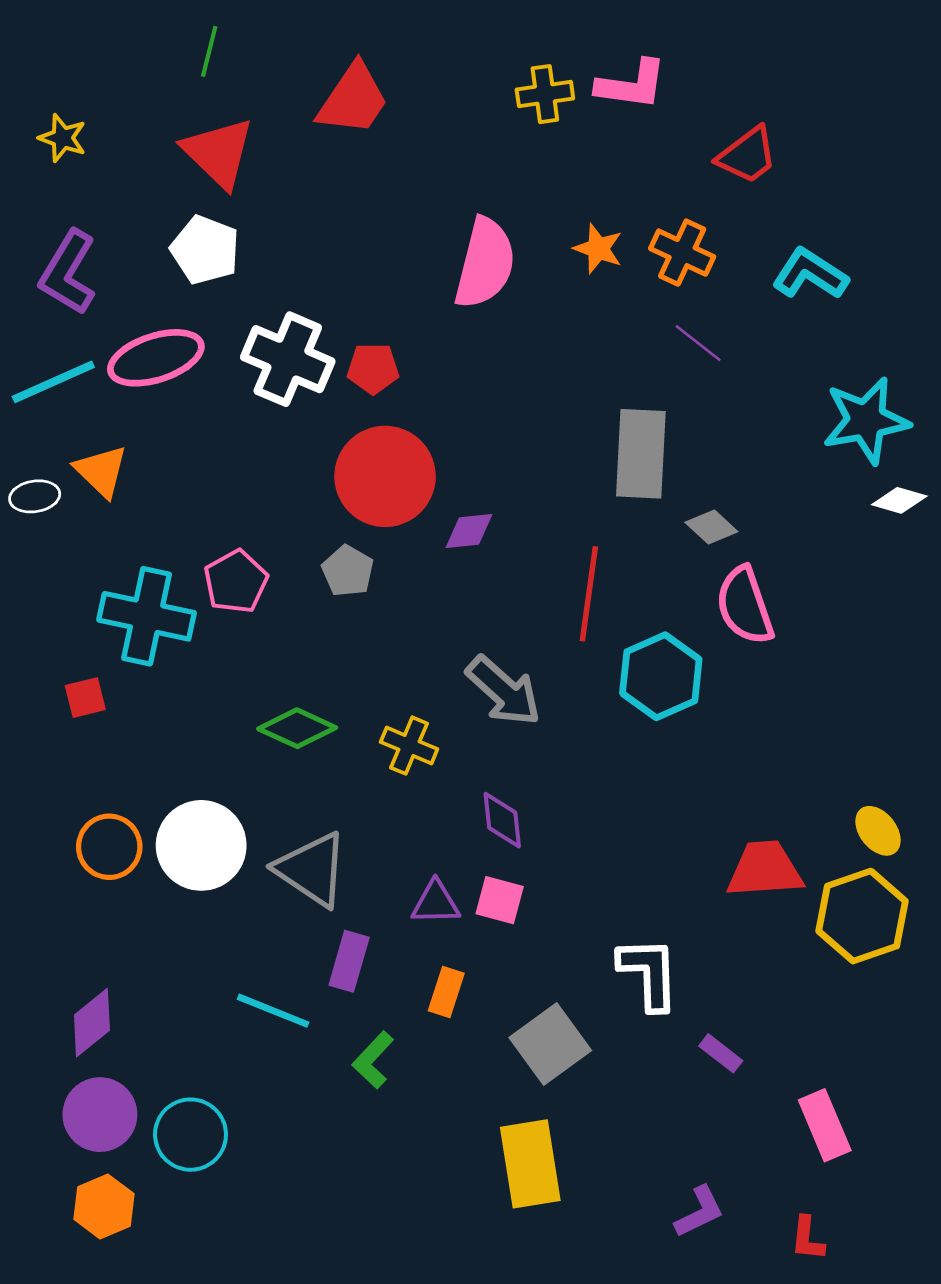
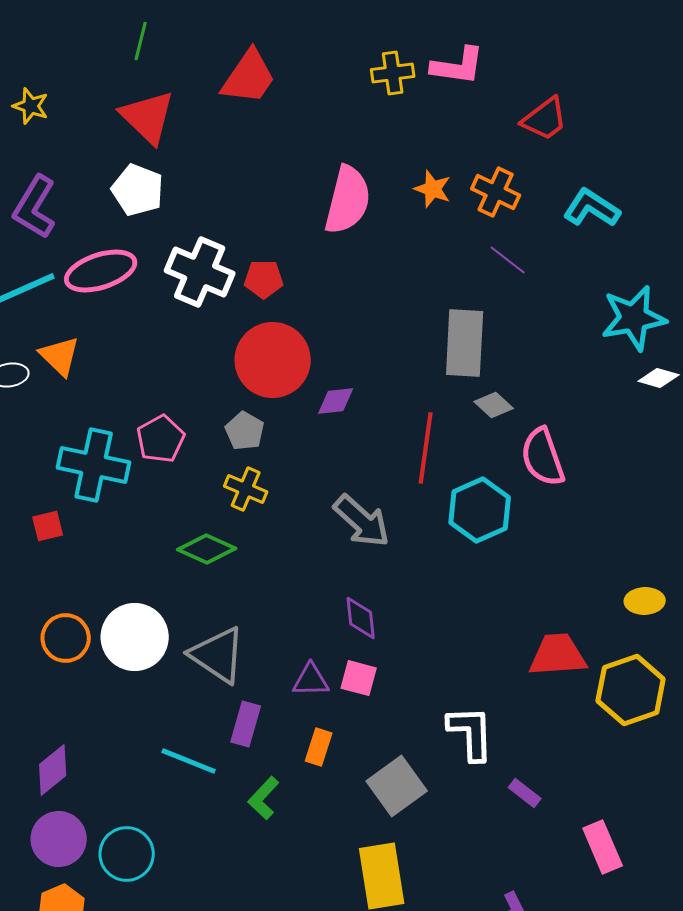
gray diamond: (711, 527) -> (494, 405), moved
yellow cross: (409, 746) -> (246, 489), moved
yellow ellipse: (878, 831) -> (645, 601), moved, turned -54

